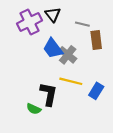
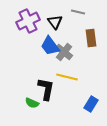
black triangle: (53, 15) -> (55, 22), moved
gray line: (82, 24) -> (78, 12), moved
blue rectangle: (96, 91) -> (91, 104), moved

